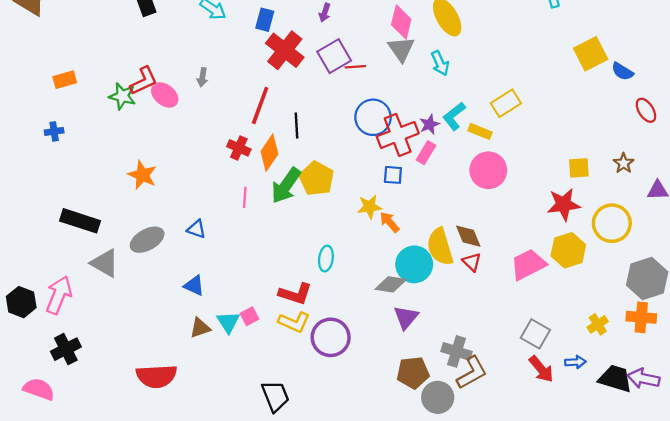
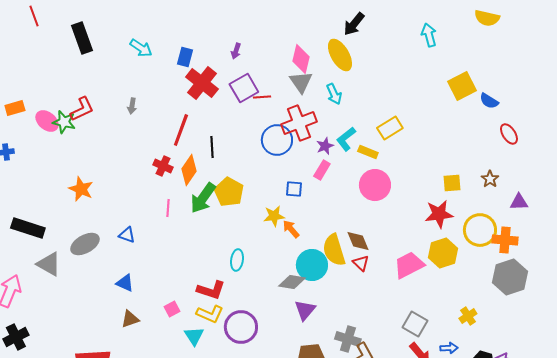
pink ellipse: (165, 95) -> (47, 121), moved
red cross: (398, 135) -> (299, 123), moved
orange cross: (641, 317) -> (505, 240), moved
cyan triangle: (228, 322) -> (194, 336), moved

